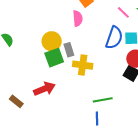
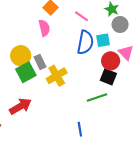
pink line: (123, 12) -> (82, 16), moved
yellow cross: (83, 65) -> (57, 76), turned -30
green line: (103, 100) -> (97, 98), moved

